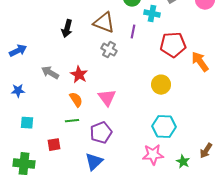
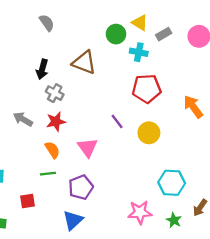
purple line: (133, 32) -> (117, 121), moved, turned -48
red pentagon: (173, 45) -> (147, 89), moved
gray cross: (109, 50) -> (55, 93), moved
red star: (79, 75) -> (56, 121), turned 30
cyan hexagon: (164, 127) -> (172, 183), moved

